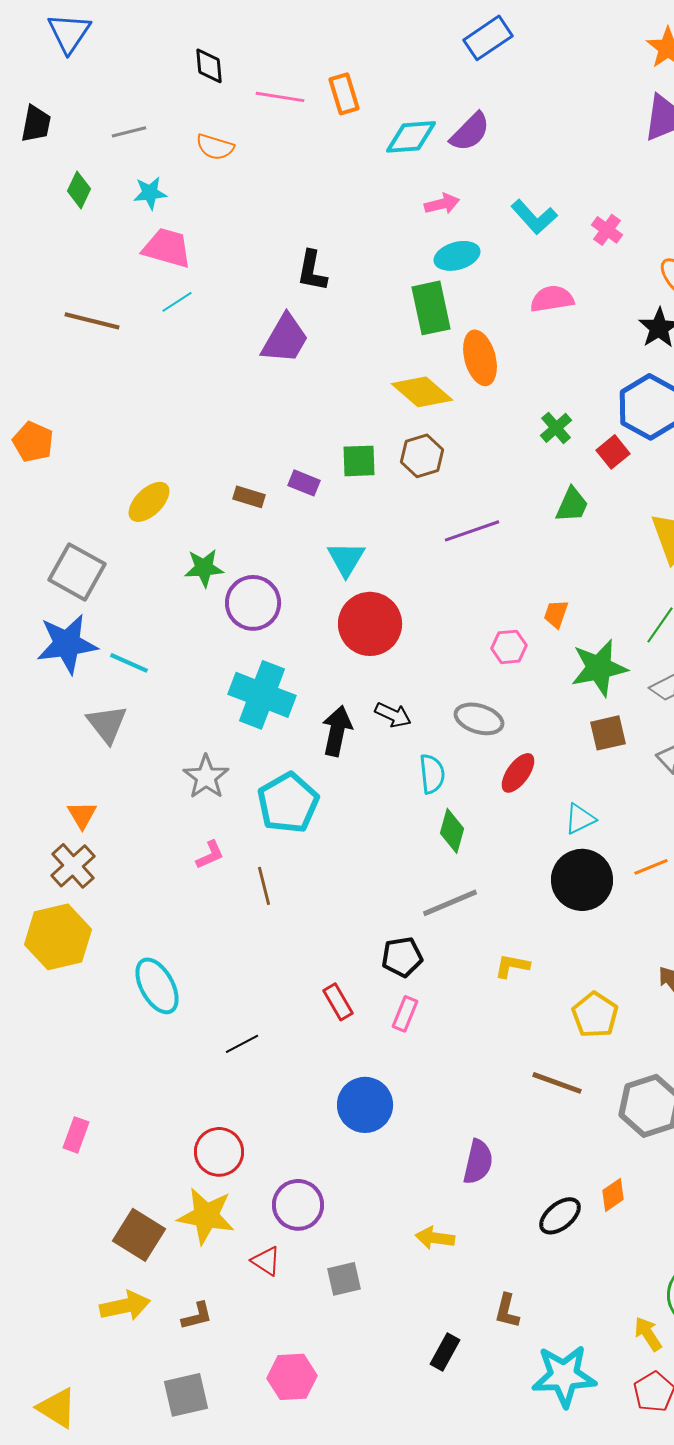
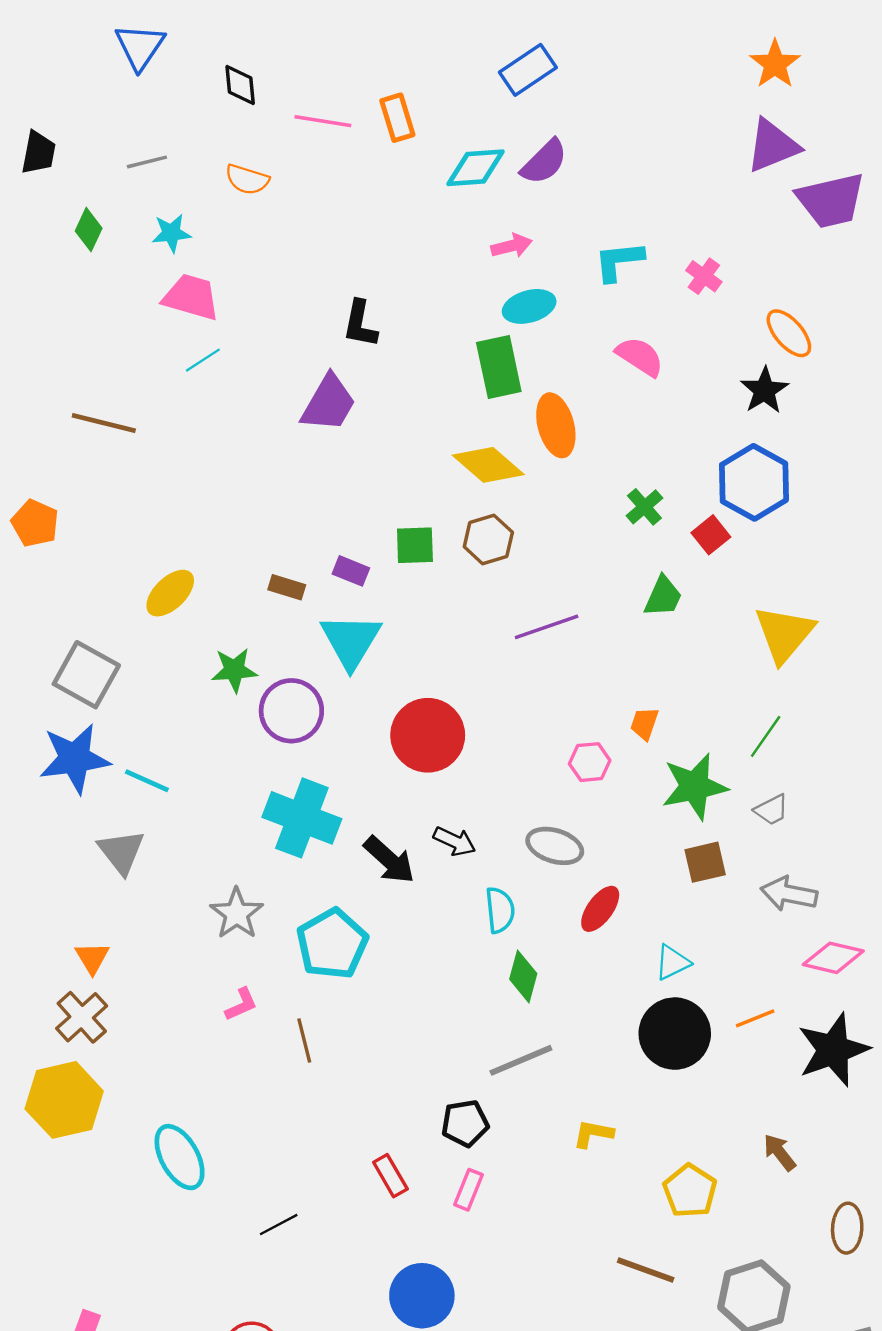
blue triangle: (69, 33) -> (140, 47), moved
blue rectangle: (488, 38) -> (528, 70), moved
cyan L-shape: (534, 217) -> (619, 261), turned 126
pink semicircle: (552, 299) -> (640, 357), turned 42
brown line: (92, 321) -> (104, 423), moved
cyan triangle: (346, 559) -> (351, 641), moved, size x1.4
black arrow: (337, 731) -> (389, 860), turned 120

